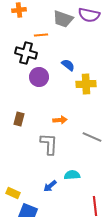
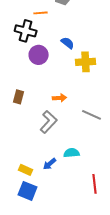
gray L-shape: (49, 144) -> (49, 122), turned 40
yellow rectangle: (13, 193) -> (26, 170), moved

